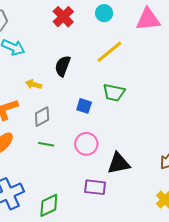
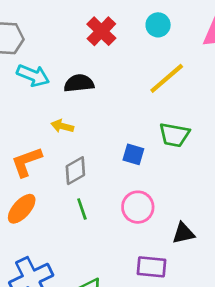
black semicircle: (63, 66) -> (79, 83), moved, turned 65
green line: (46, 144) -> (82, 209), turned 63
black triangle: (119, 163) -> (183, 233), size x0.7

